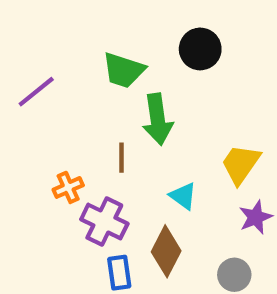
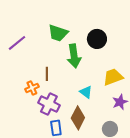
black circle: (200, 49) -> (97, 39), moved
brown line: (121, 158) -> (47, 74), moved
yellow trapezoid: (241, 164) -> (113, 77), turned 35

